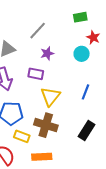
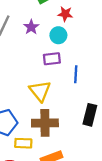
purple star: (47, 53) -> (31, 27), moved
purple rectangle: (36, 74) -> (52, 59), moved

